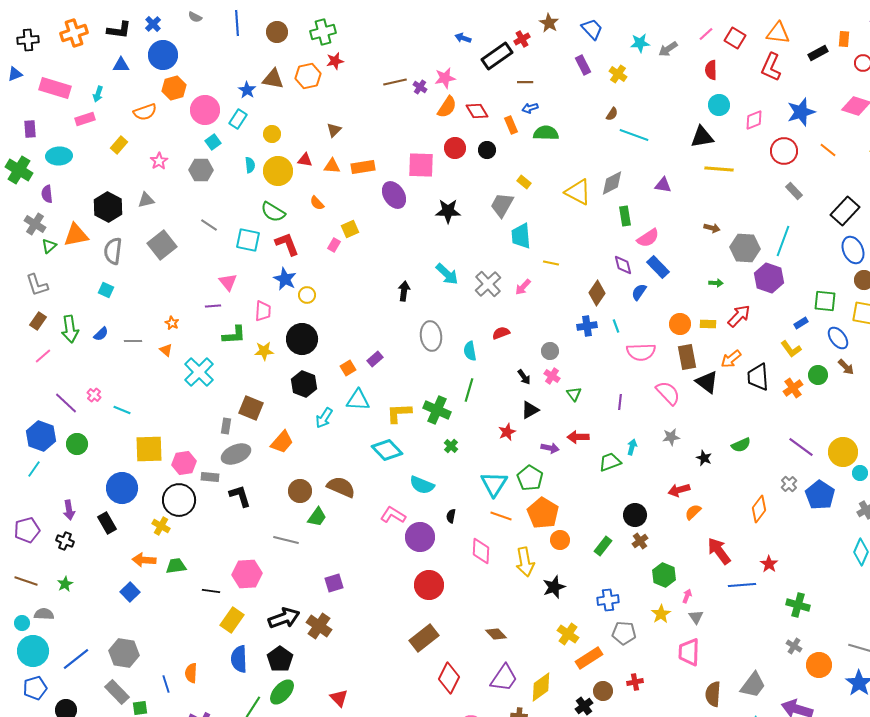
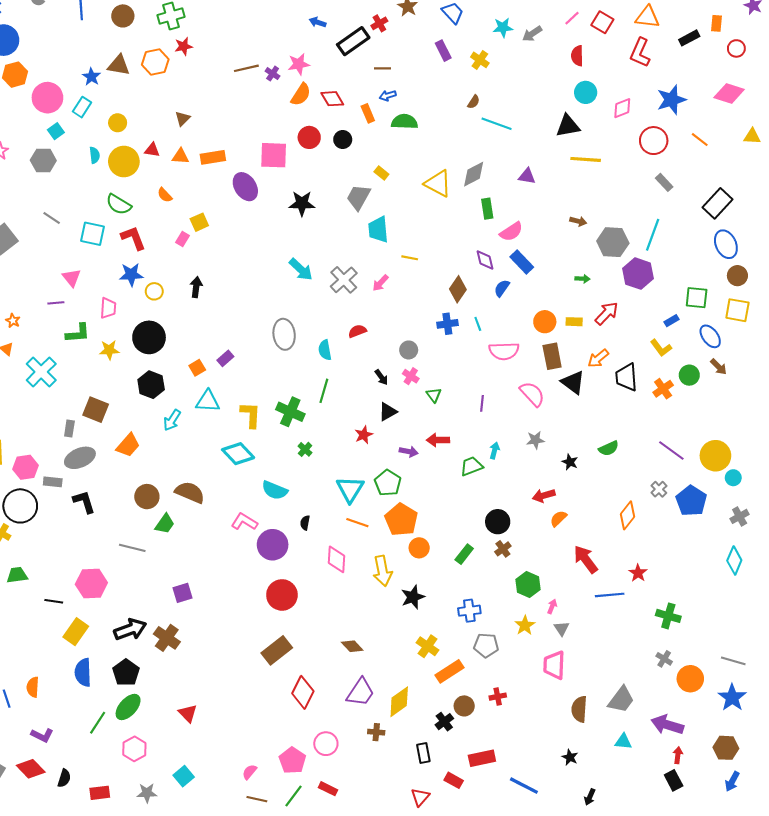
blue star: (285, 279) -> (131, 275), turned -30
black arrow: (404, 291) -> (196, 287), moved
yellow L-shape: (399, 413) -> (251, 415), turned 96

